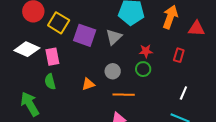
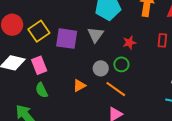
yellow square: (59, 23) -> (39, 31), turned 35
green circle: (143, 69) -> (121, 64), moved
orange line: (124, 95) -> (116, 89), turned 45

